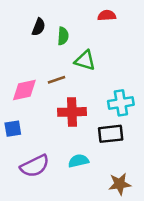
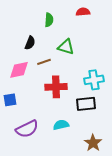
black semicircle: (39, 27) -> (30, 43), moved
green semicircle: (63, 36) -> (49, 20), moved
brown star: (120, 184) -> (93, 143), turned -30

